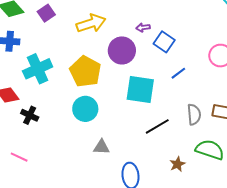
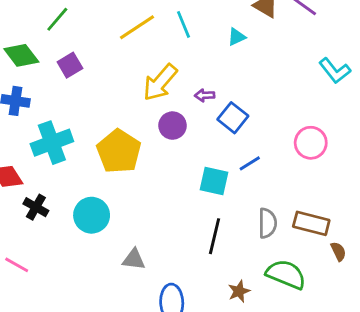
yellow arrow: (91, 23) -> (160, 82), moved, turned 144
purple circle: (122, 50) -> (173, 126), size x0.7
cyan square: (140, 89) -> (214, 181), moved, size x0.7
cyan circle: (85, 109) -> (92, 215), moved
black line: (157, 126) -> (214, 236), turned -50

